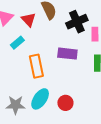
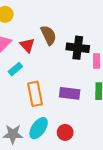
black cross: (77, 22) -> (78, 48), turned 30
purple rectangle: (67, 54) -> (70, 93), moved

